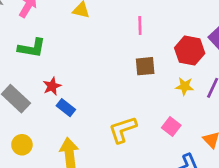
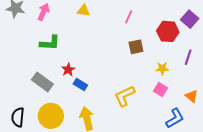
pink line: (140, 25) -> (129, 17), turned 32
yellow star: (185, 86) -> (162, 68), moved
yellow circle: (22, 145) -> (51, 116), size x1.6

